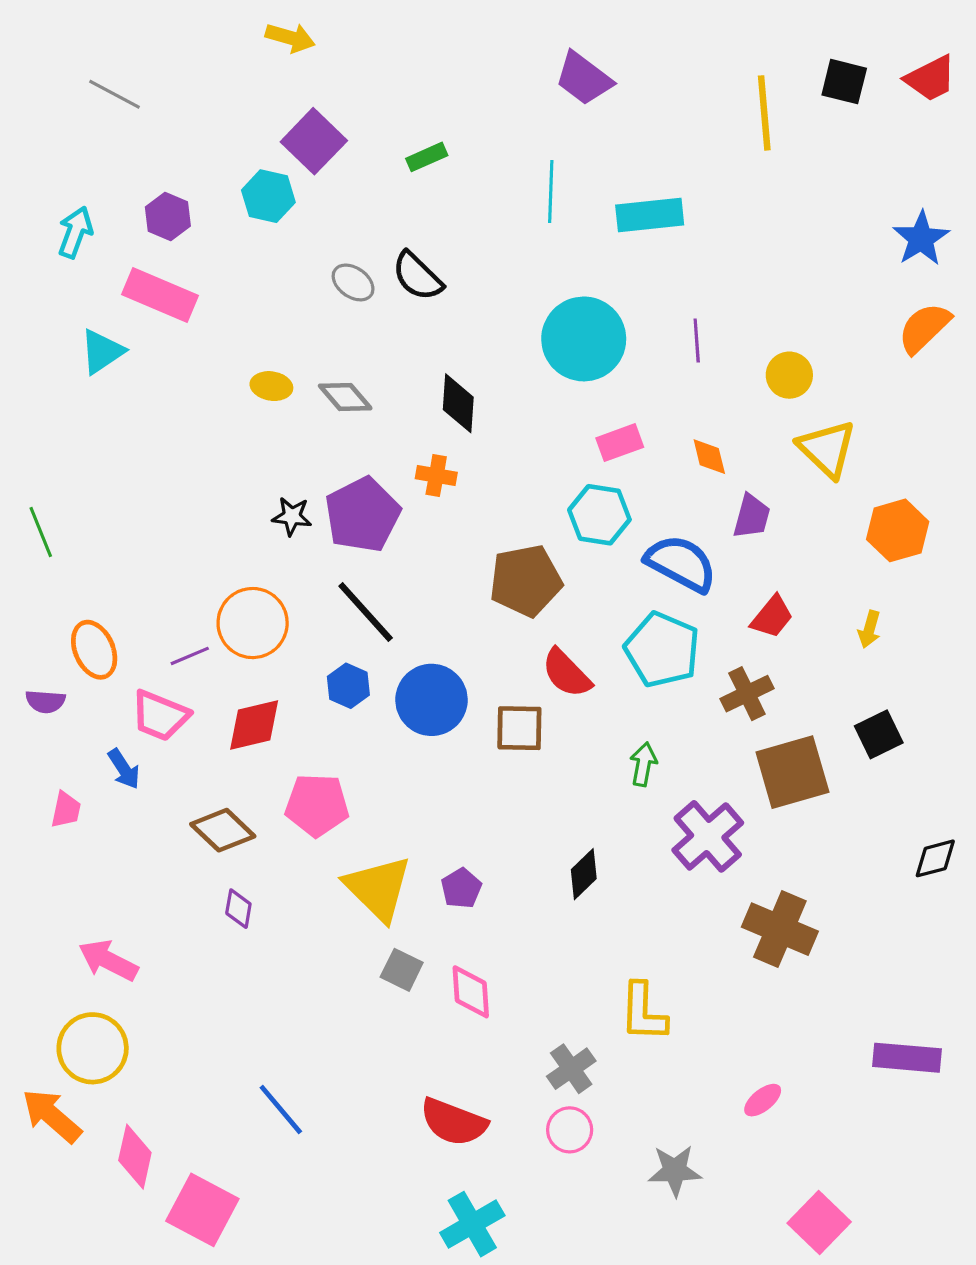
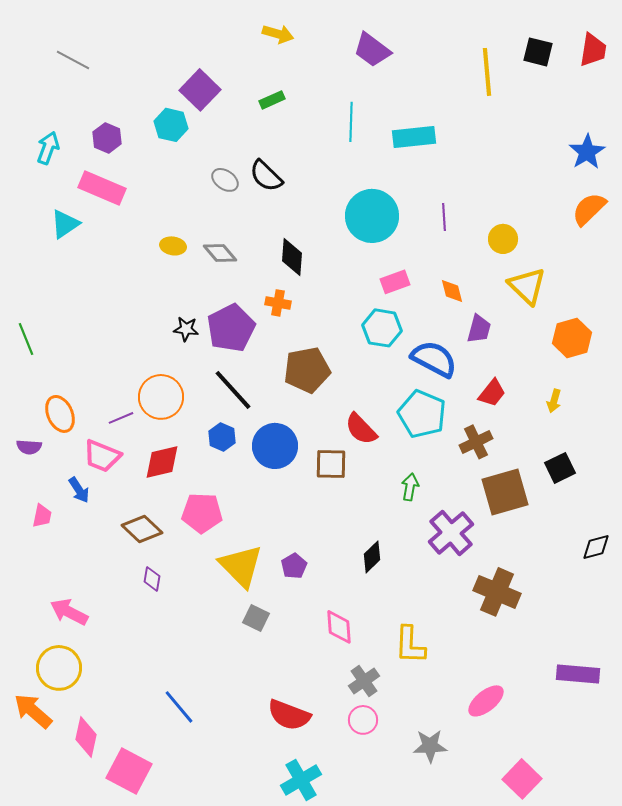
yellow arrow: (290, 38) -> (278, 34), moved
red trapezoid: (931, 78) -> (593, 50), turned -54
brown pentagon: (526, 581) -> (307, 370), moved
pink diamond: (471, 992) -> (339, 627), moved
pink ellipse: (763, 1100) -> (486, 701), size x1.5

